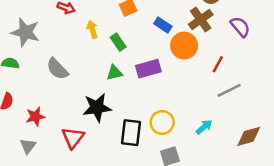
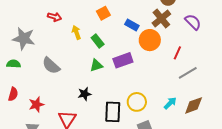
black star: (97, 108) -> (85, 94), size x0.6
brown diamond: (249, 136) -> (194, 105), moved

